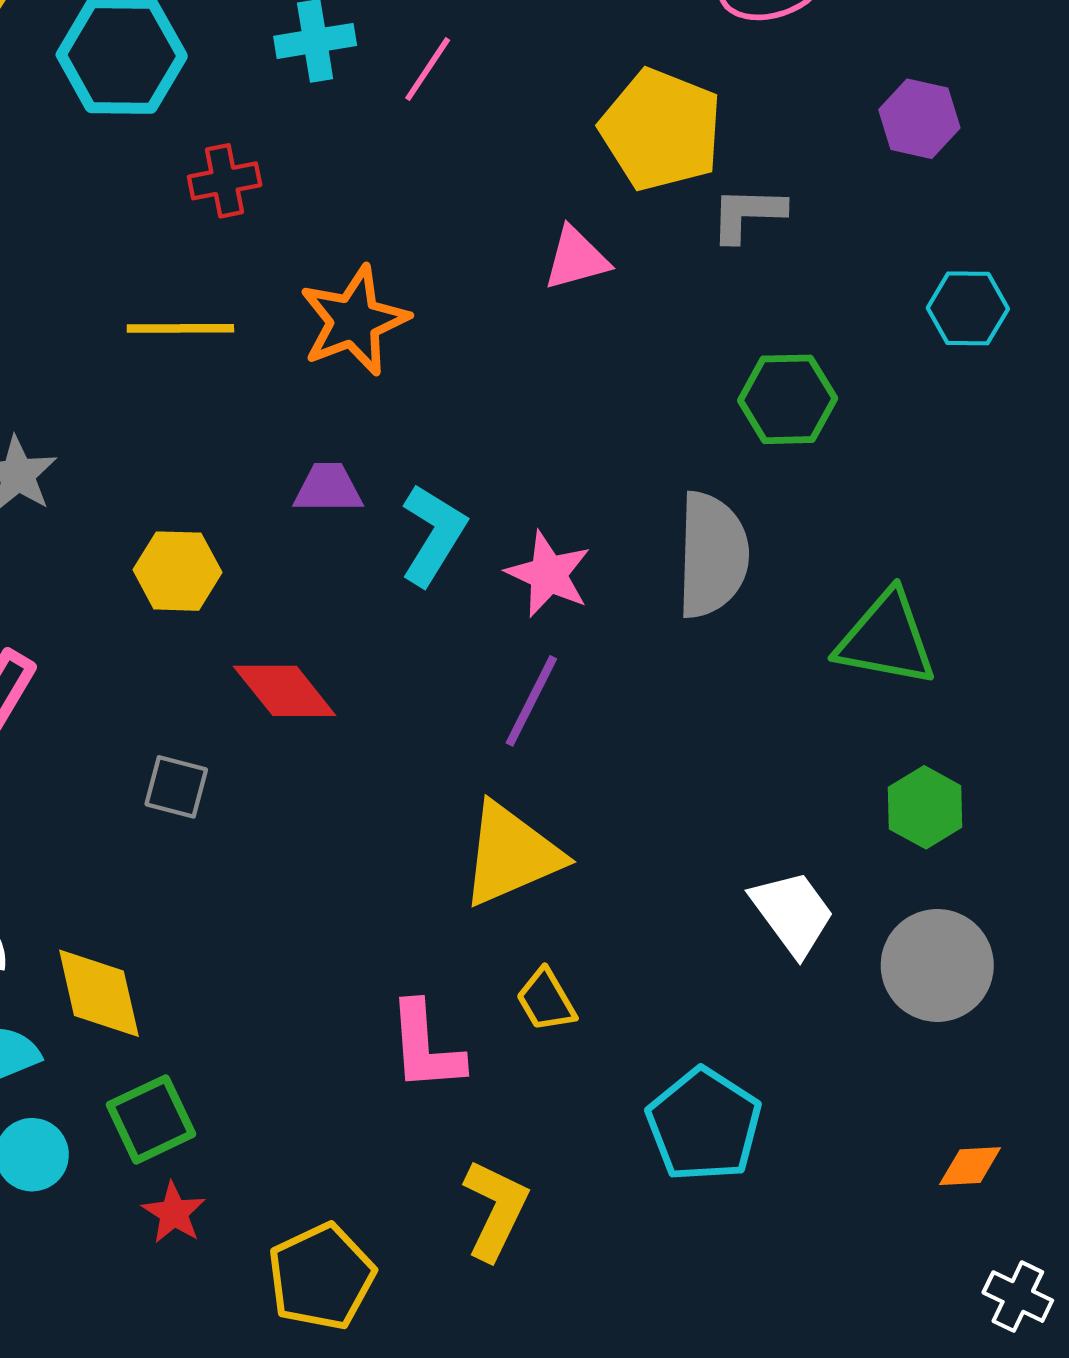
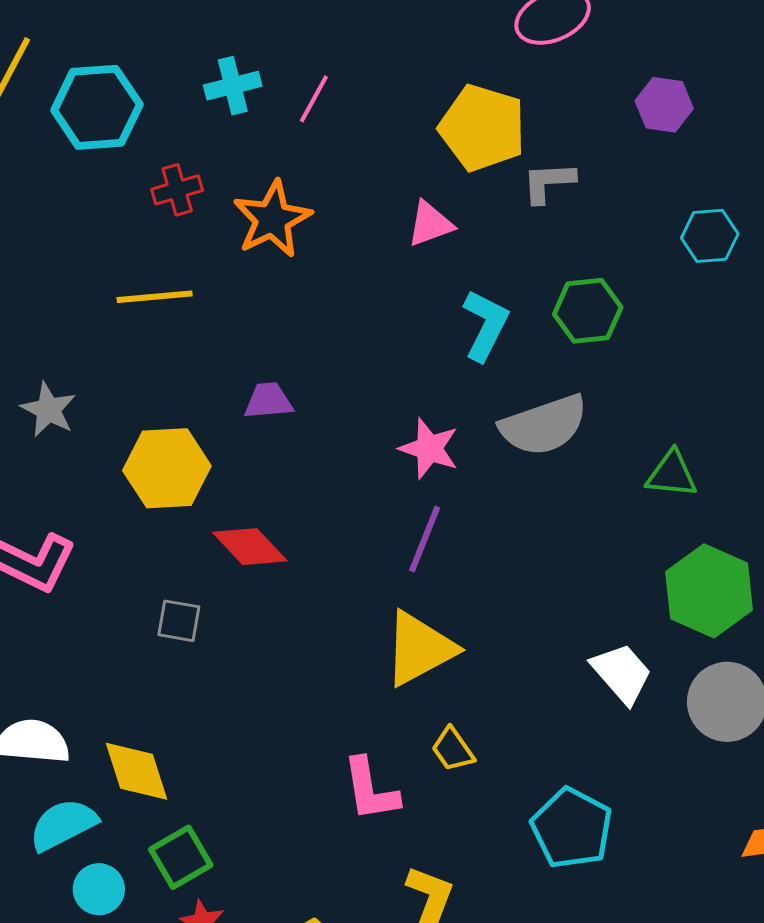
orange star: (354, 321) -> (272, 219), moved
cyan L-shape: (433, 535) -> (485, 325), moved
gray semicircle: (712, 555) -> (544, 425), turned 74
yellow hexagon: (177, 571) -> (167, 468), size x1.4
green triangle: (886, 639) -> (672, 474), size x0.7
green hexagon: (925, 807) -> (709, 591), size x1.6

